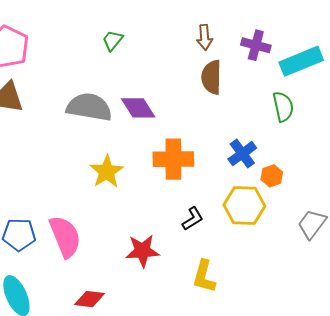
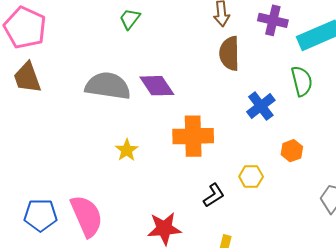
blue cross: (242, 154) -> (261, 106), moved
yellow star: (107, 172) -> (127, 150), size x0.7
yellow hexagon: (244, 206) -> (251, 177), moved, size x0.6

